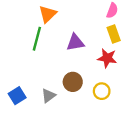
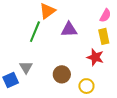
purple triangle: (75, 42) -> (69, 30), moved
gray triangle: (48, 96) -> (26, 67), moved, turned -32

